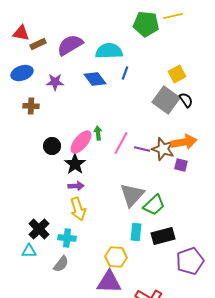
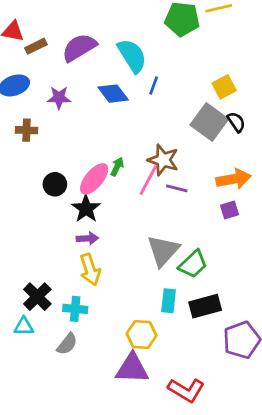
cyan semicircle: (109, 51) -> (132, 56), turned 60
green arrow: (98, 133) -> (117, 167), turned 32
brown star: (163, 149) -> (163, 160), moved
purple square: (181, 165) -> (230, 210), turned -32

